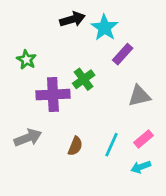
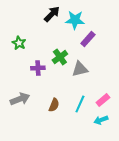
black arrow: (72, 19) -> (52, 14), turned -30
cyan star: (105, 28) -> (75, 20), turned -30
purple cross: (53, 95) -> (38, 68), size x0.6
gray triangle: (139, 96) -> (80, 69), moved

